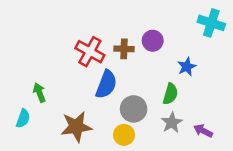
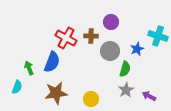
cyan cross: (211, 23) -> (158, 36), moved
purple circle: (153, 41) -> (111, 22), moved
blue semicircle: (106, 84) -> (52, 62), moved
gray circle: (134, 109) -> (110, 51), moved

